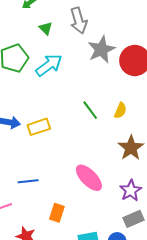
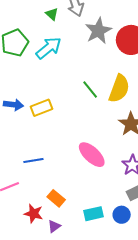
green triangle: (46, 28) -> (52, 14), moved
yellow semicircle: (120, 110) -> (119, 89), size x1.8
orange rectangle: (57, 213) -> (56, 198), moved, turned -66

